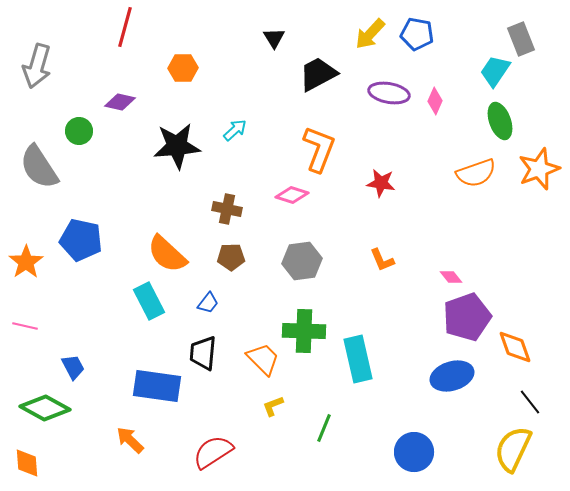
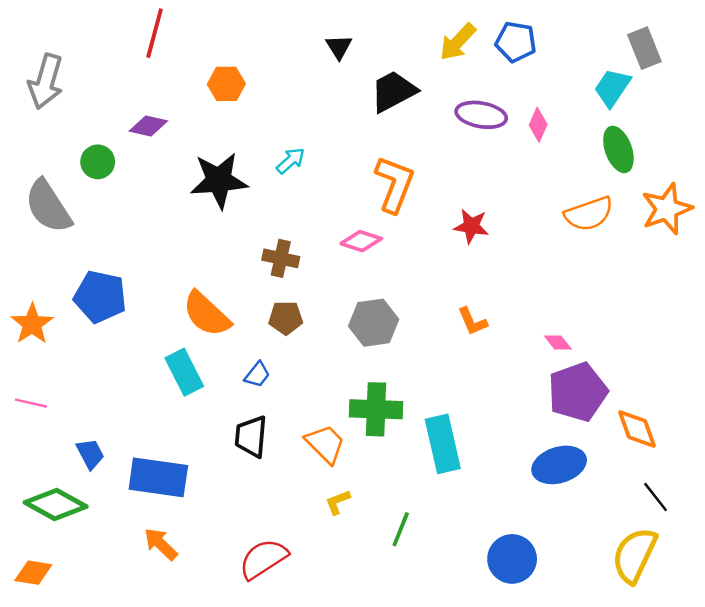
blue rectangle: (157, 386) -> (158, 477), moved
orange diamond: (27, 463) -> (33, 573), turned -76

